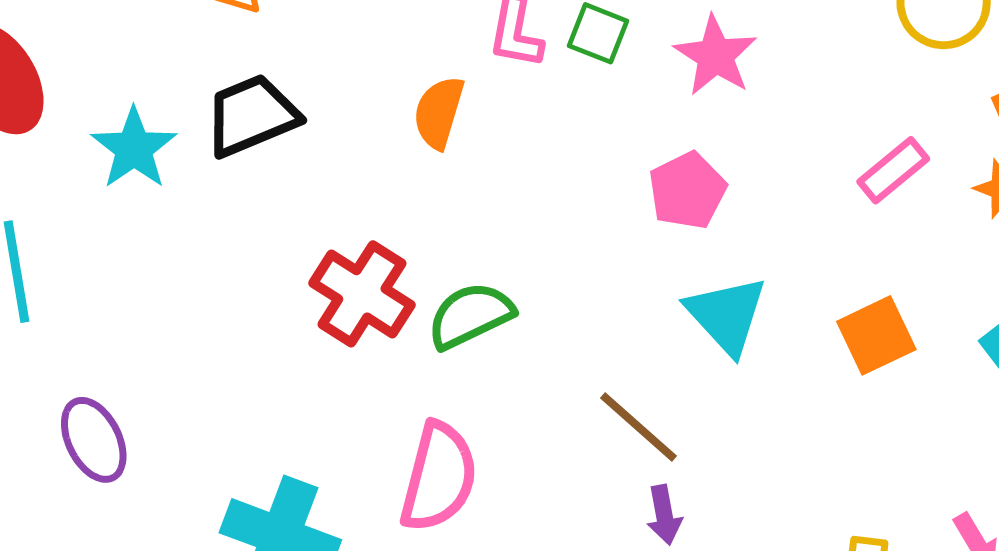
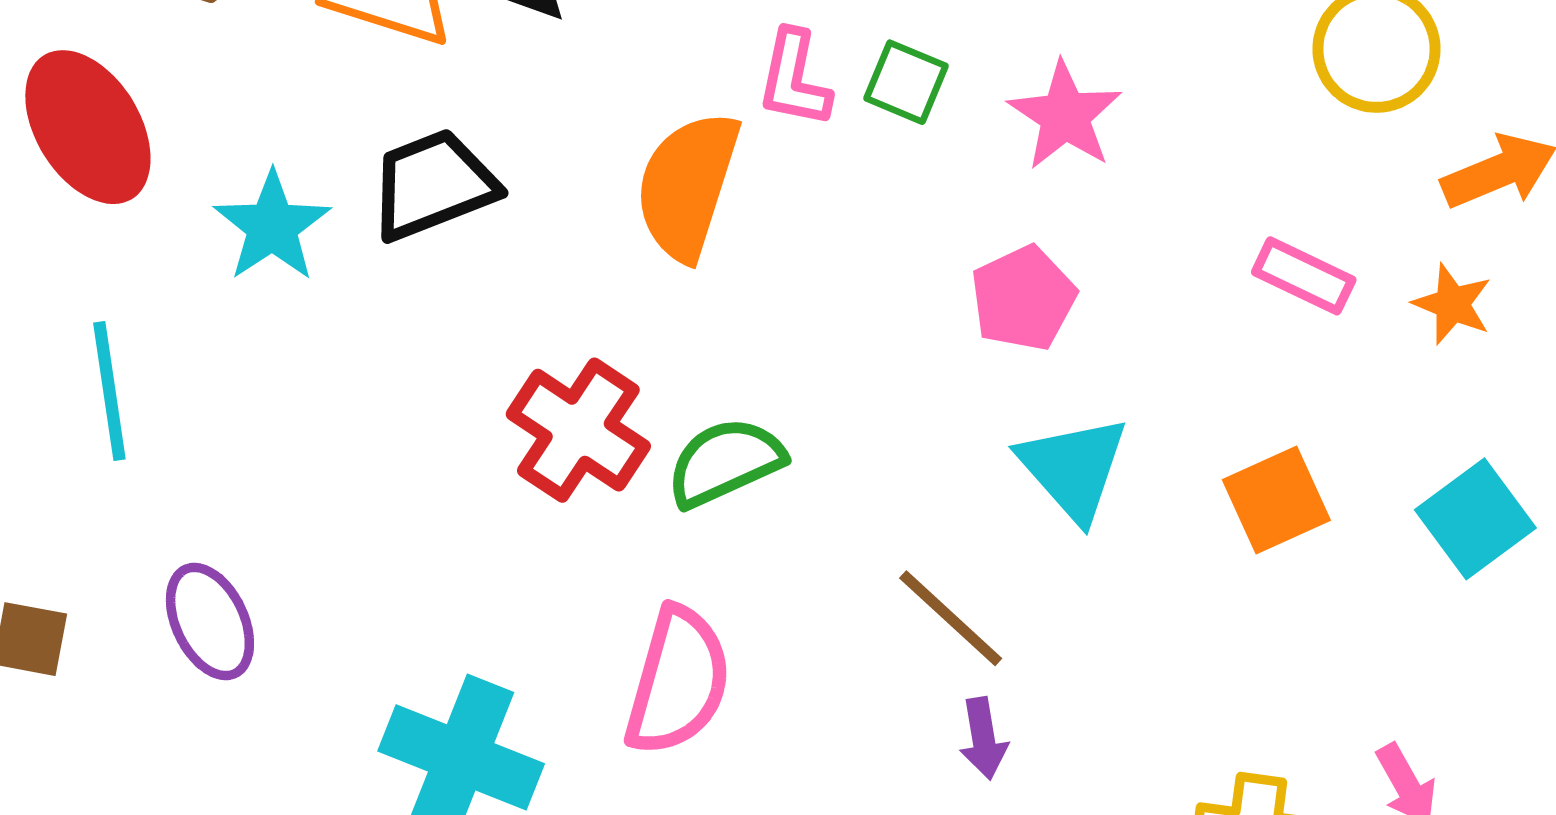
orange semicircle: (439, 112) -> (687, 186), size x1.5
pink rectangle: (893, 170) -> (1304, 276), turned 64

